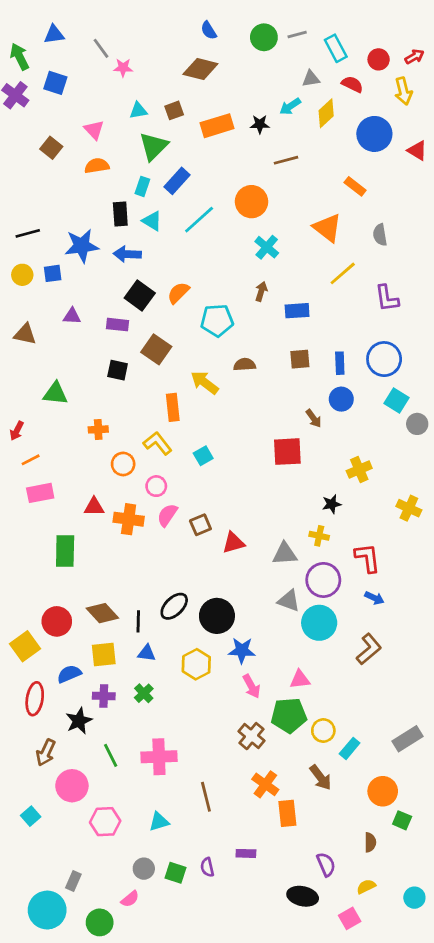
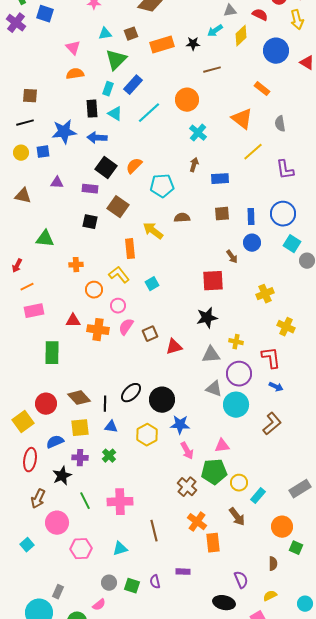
brown square: (51, 148) -> (30, 96), moved, turned -35
black star: (332, 504) -> (207, 318), moved, size x1.5
yellow cross: (409, 508) -> (286, 327), moved

